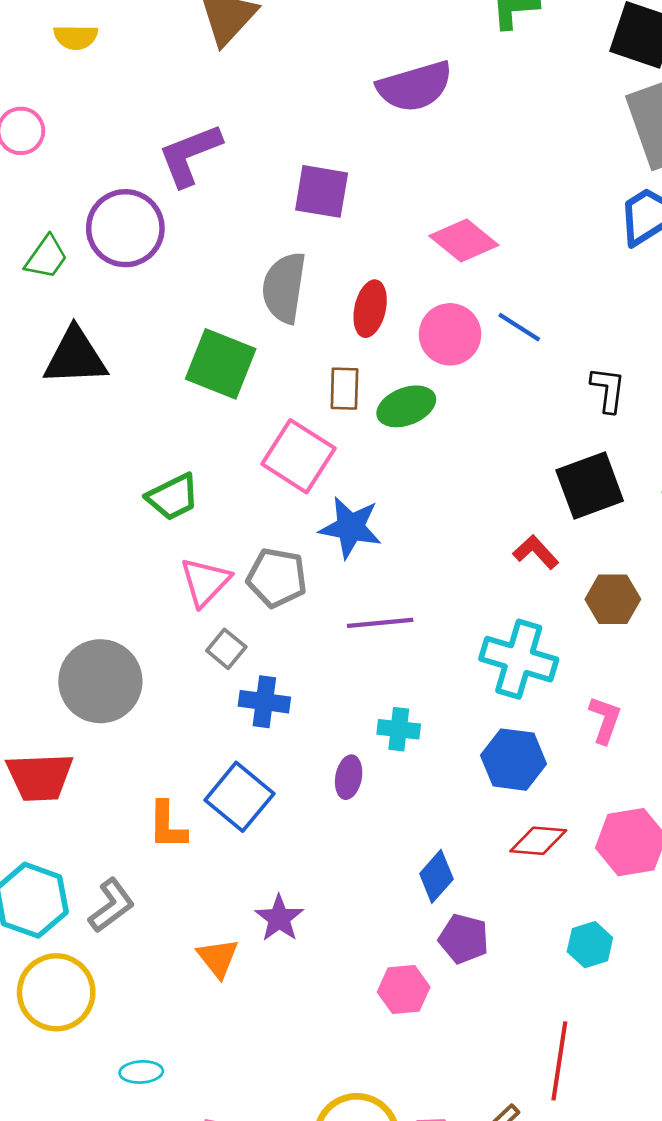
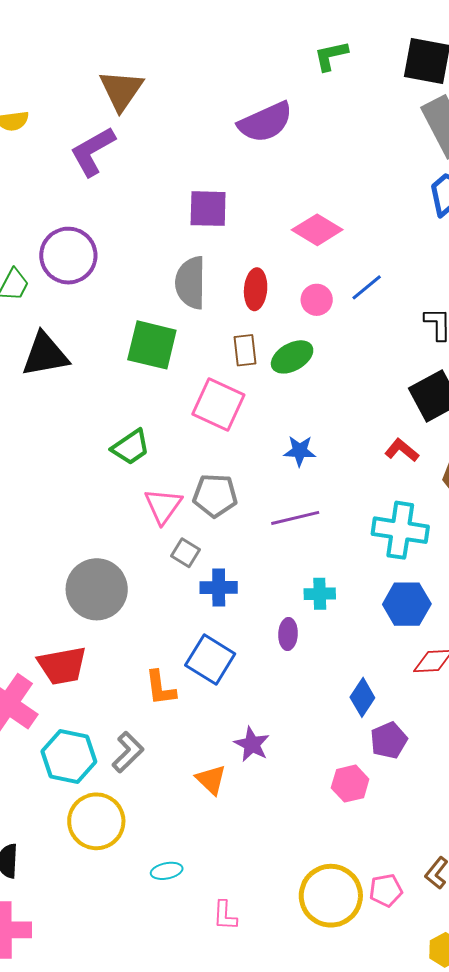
purple L-shape: (190, 155) -> (93, 151), moved
blue line: (519, 327) -> (367, 287), turned -64
pink circle: (450, 334) -> (317, 300), size x0.7
blue star: (350, 527) -> (300, 451), moved, size x0.7
purple pentagon: (464, 939) -> (389, 740), turned -30

